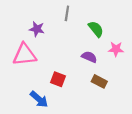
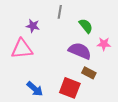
purple semicircle: (89, 57) -> (80, 51), size x1.6
red square: (58, 79) -> (70, 88), moved, size x1.5

